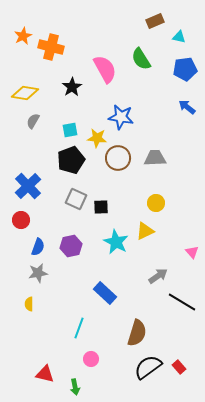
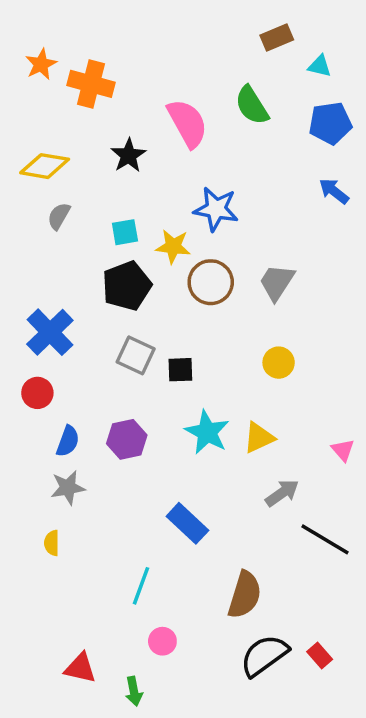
gray trapezoid: (155, 158) -> (277, 282), turned -55
yellow triangle: (145, 231) -> (259, 438), moved

